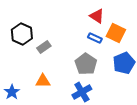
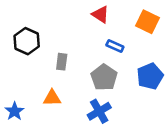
red triangle: (97, 16) -> (100, 15), moved
orange square: (116, 33) -> (148, 22), moved
gray rectangle: (44, 47) -> (62, 62), moved, turned -48

